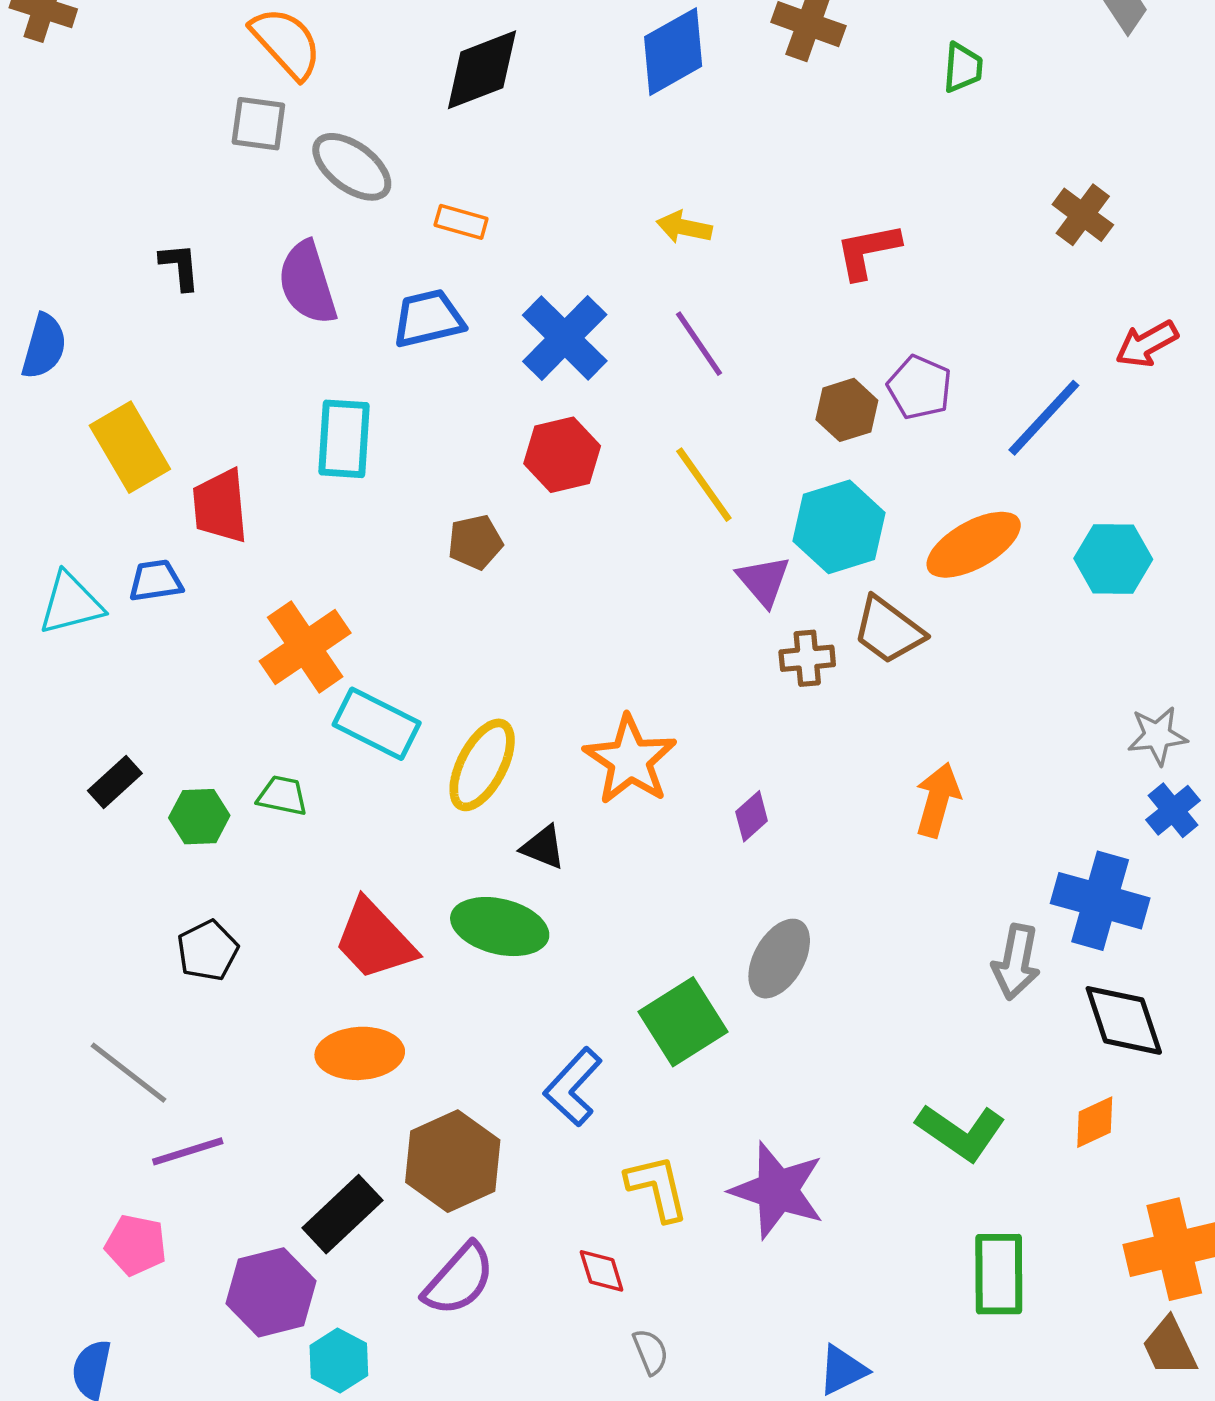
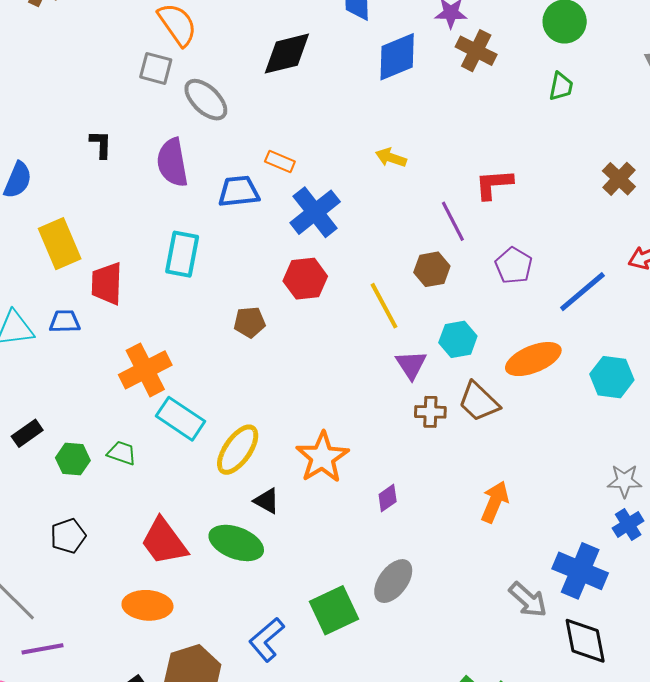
orange rectangle: (461, 222) -> (280, 161), moved
purple line: (699, 344) -> (453, 221), moved
brown hexagon: (847, 410) -> (432, 269), moved
cyan hexagon: (839, 527) -> (458, 339), size x0.7
gray arrow: (1016, 962) -> (528, 600), turned -66

